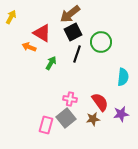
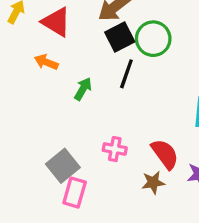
red triangle: (42, 33) -> (56, 22), moved
green circle: (101, 42) -> (153, 39), moved
gray square: (66, 118) -> (63, 166), moved

